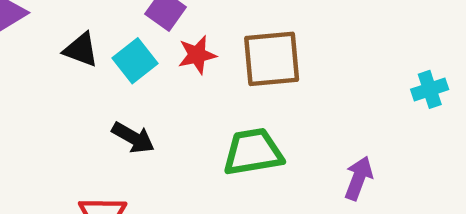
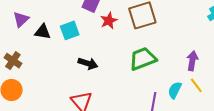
black triangle: (81, 50) -> (43, 32), moved
cyan square: (135, 61) -> (70, 30), moved, turned 30

